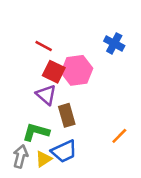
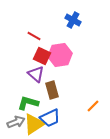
blue cross: (114, 43) -> (73, 20), moved
gray arrow: (20, 156) -> (16, 122), turned 54
yellow triangle: (44, 159) -> (34, 124), size x1.6

